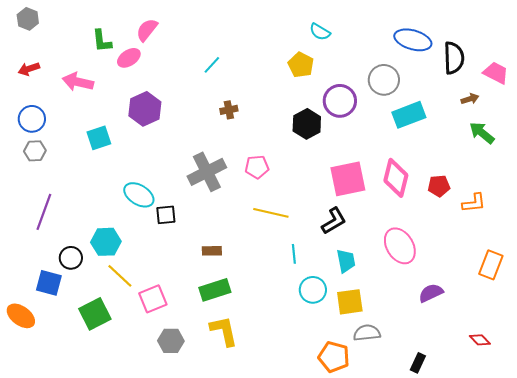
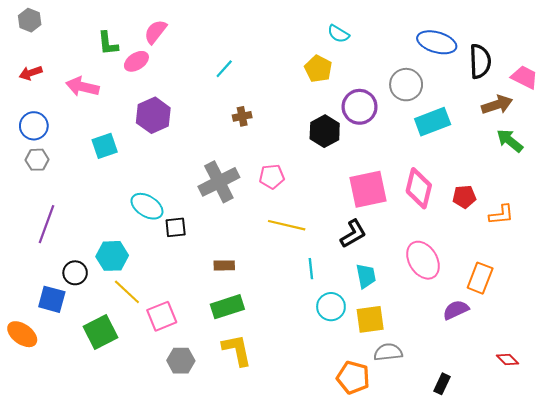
brown arrow: (470, 99) -> (497, 105), size x1.6
orange rectangle: (491, 265) -> (480, 278), moved

